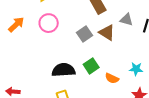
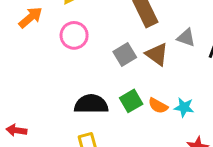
orange arrow: (16, 25) -> (30, 17), moved
cyan star: (136, 69) -> (184, 107), moved
orange semicircle: (112, 78) -> (158, 106), moved

